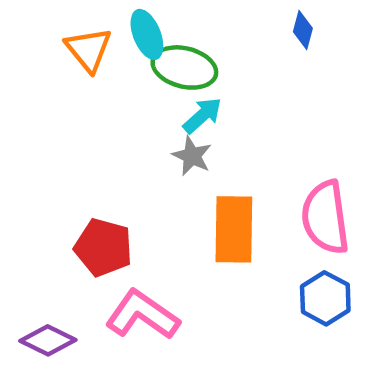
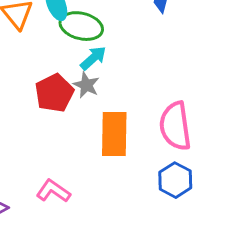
red pentagon: (103, 247) -> (54, 93), moved, turned 30
pink L-shape: (142, 315) -> (53, 191), size x0.7

